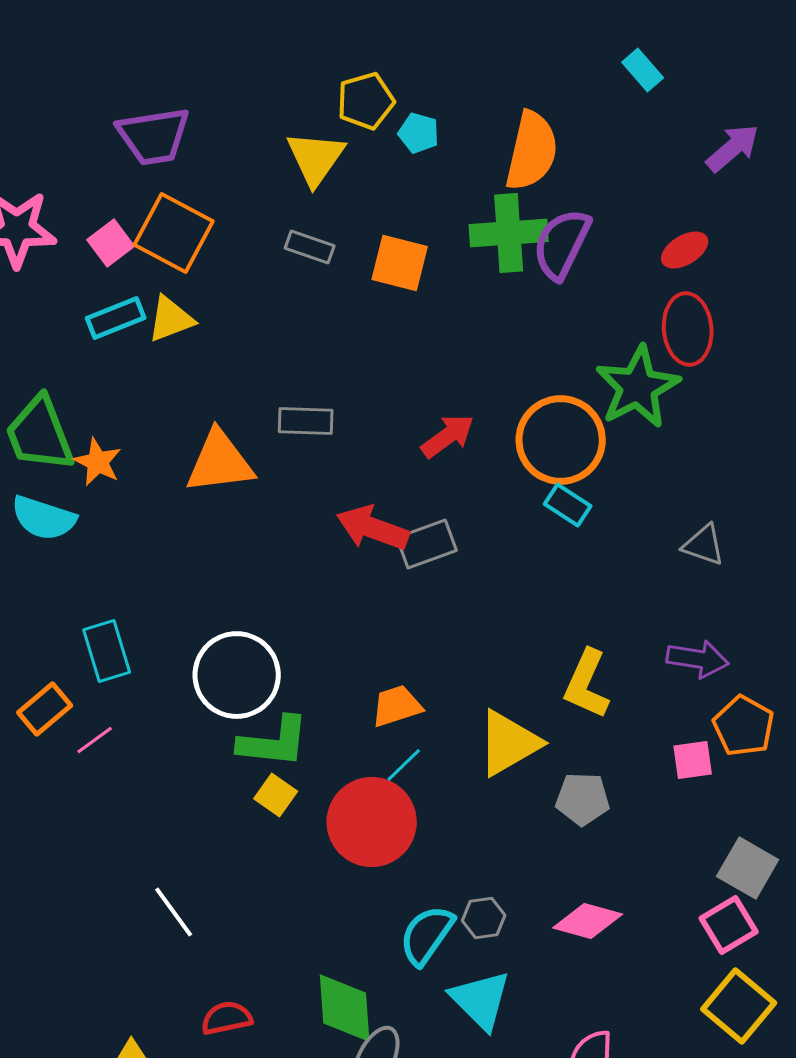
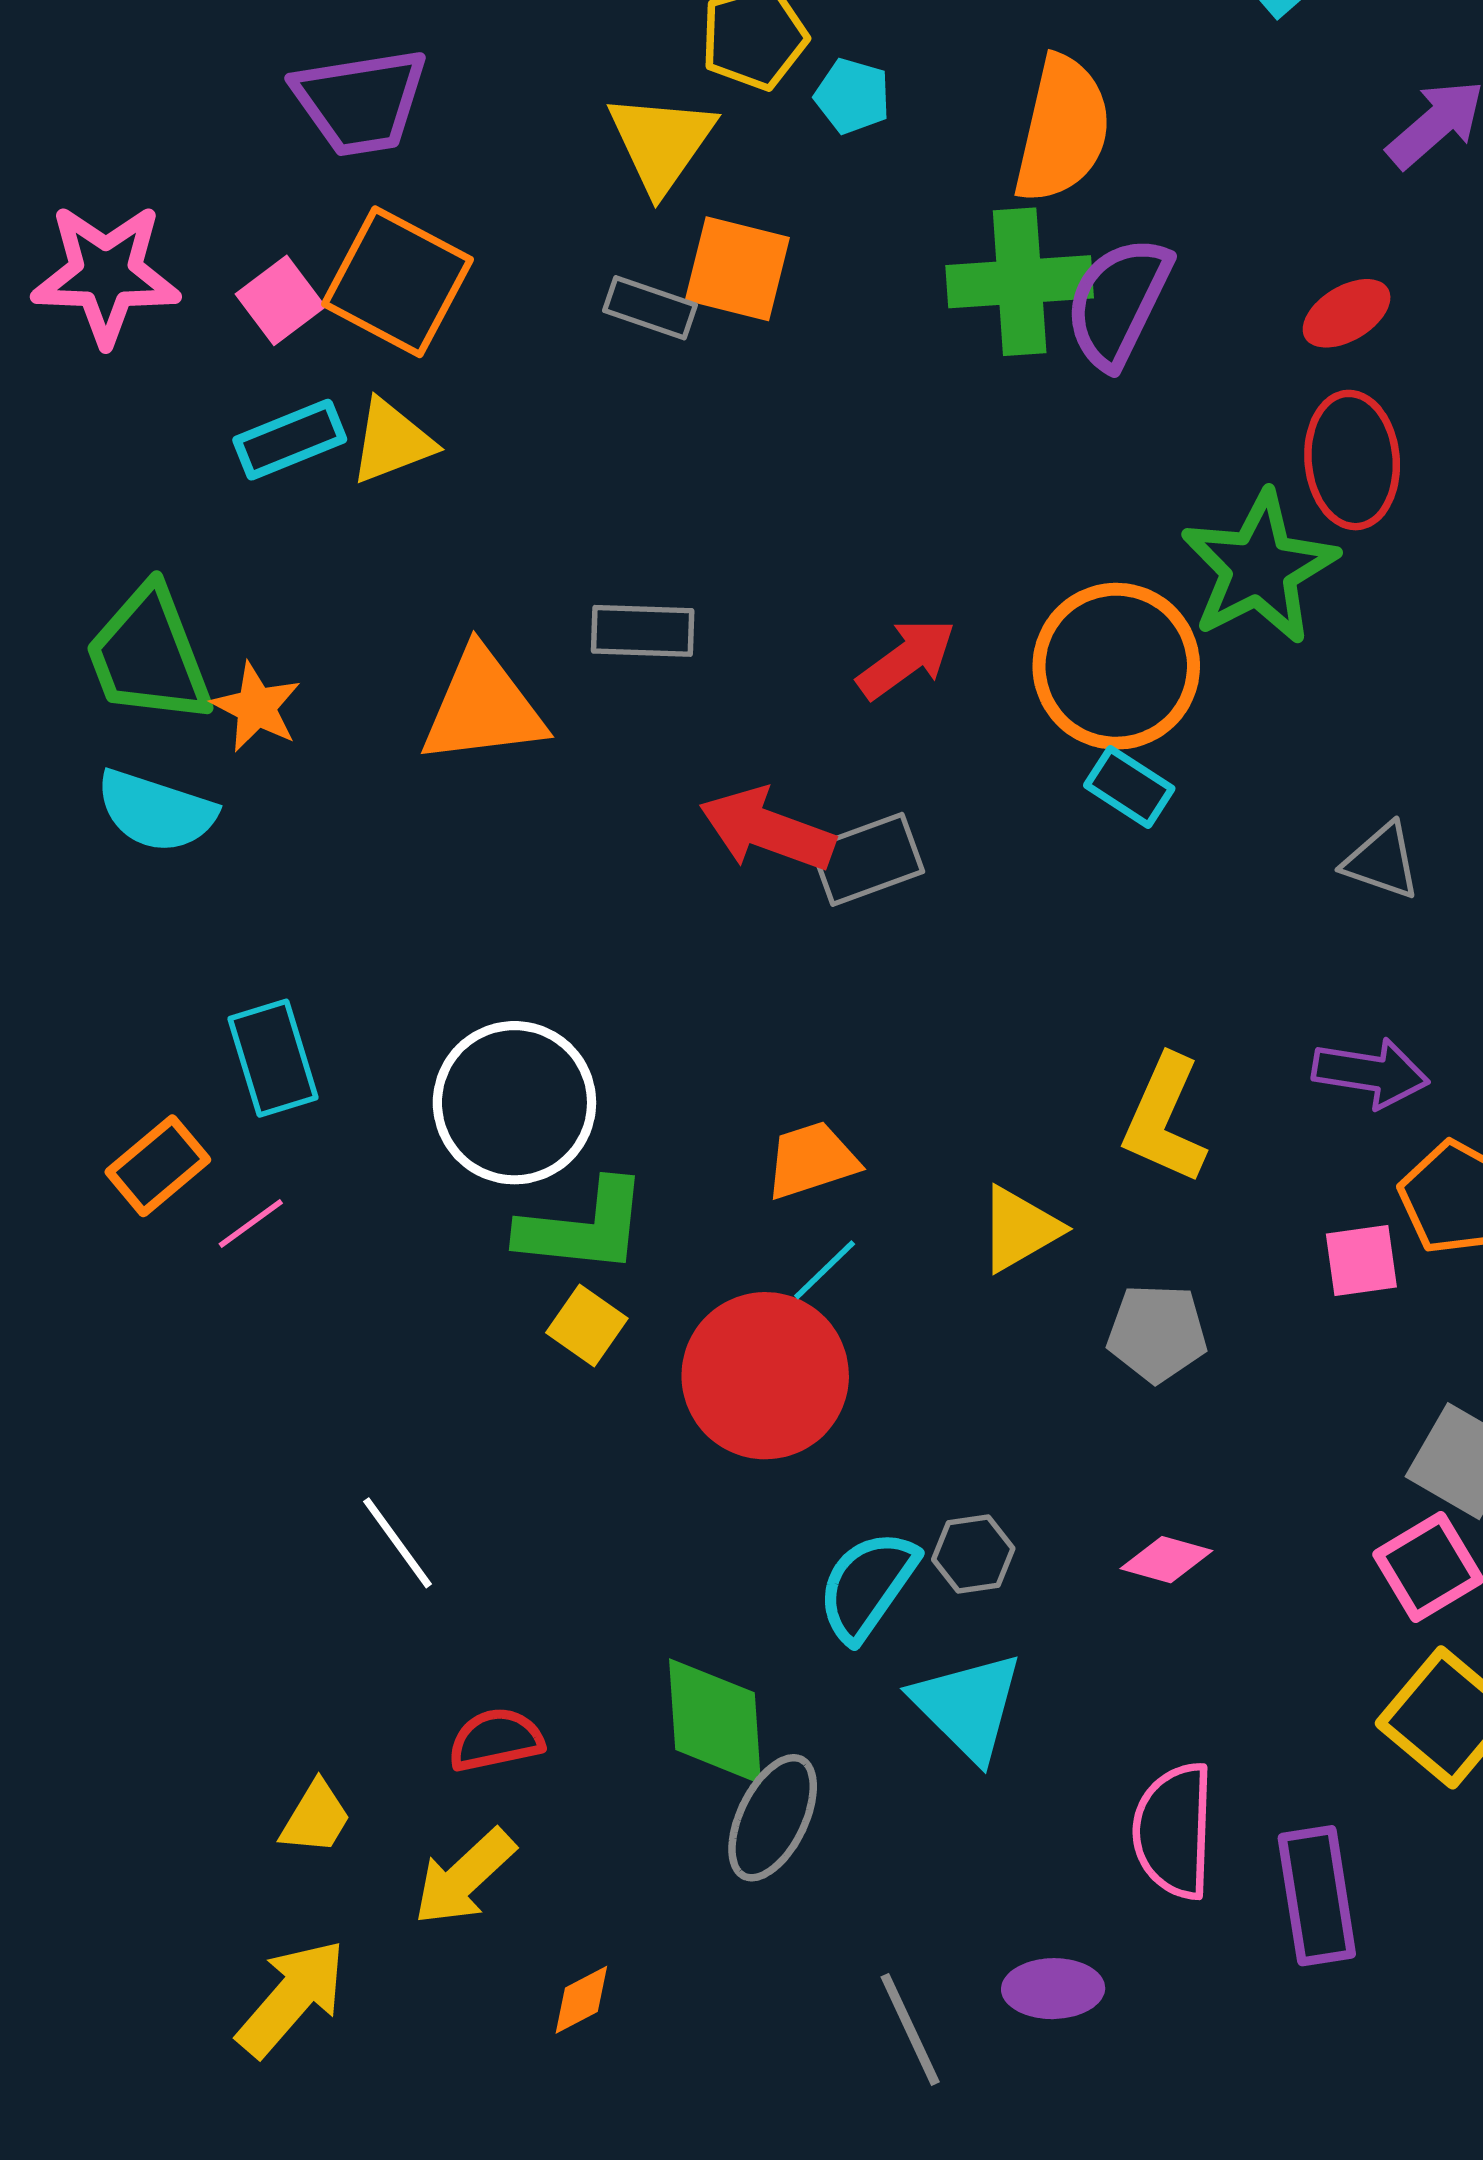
orange square: (400, 263) -> (737, 269), moved
yellow triangle: (509, 743) -> (1020, 1229), size x0.7
pink diamond: (588, 921) -> (1166, 1560), size x0.7

